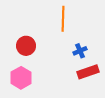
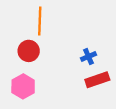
orange line: (63, 19) -> (40, 21), moved

